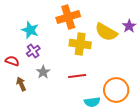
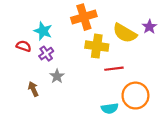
red semicircle: (12, 61) -> (24, 46), moved
red line: (77, 76) -> (114, 69), moved

